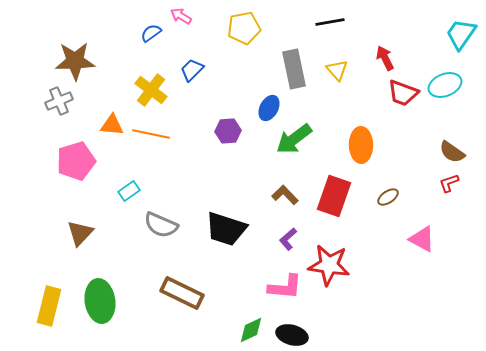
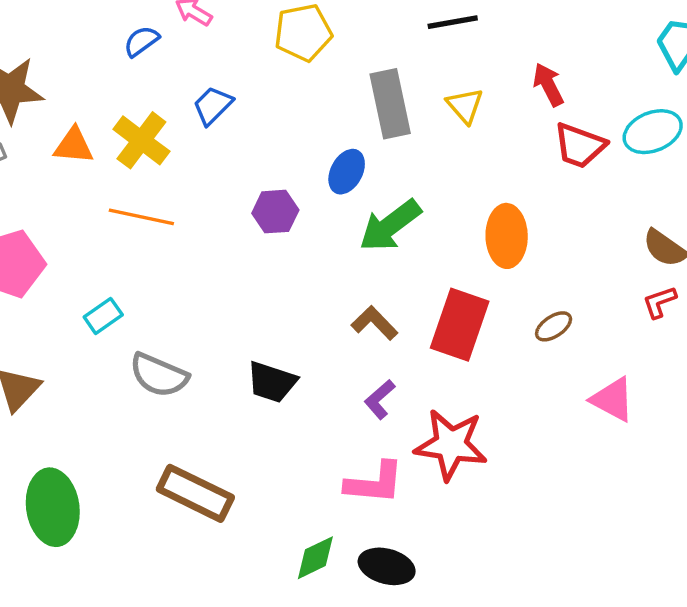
orange triangle: (112, 125) -> (74, 146), moved
black trapezoid: (226, 229) -> (272, 382), size x0.7

